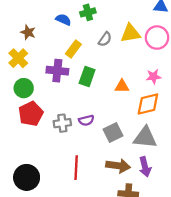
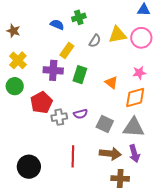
brown star: (28, 32) -> (13, 31), moved
orange triangle: (122, 86) -> (111, 82), turned 40
green circle: (24, 88) -> (15, 86), moved
red pentagon: (31, 114) -> (41, 103), moved
gray square: (113, 133) -> (105, 124), turned -36

